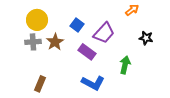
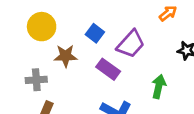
gray cross: (33, 42) -> (36, 80), moved
brown star: (55, 42) -> (66, 56), turned 30

